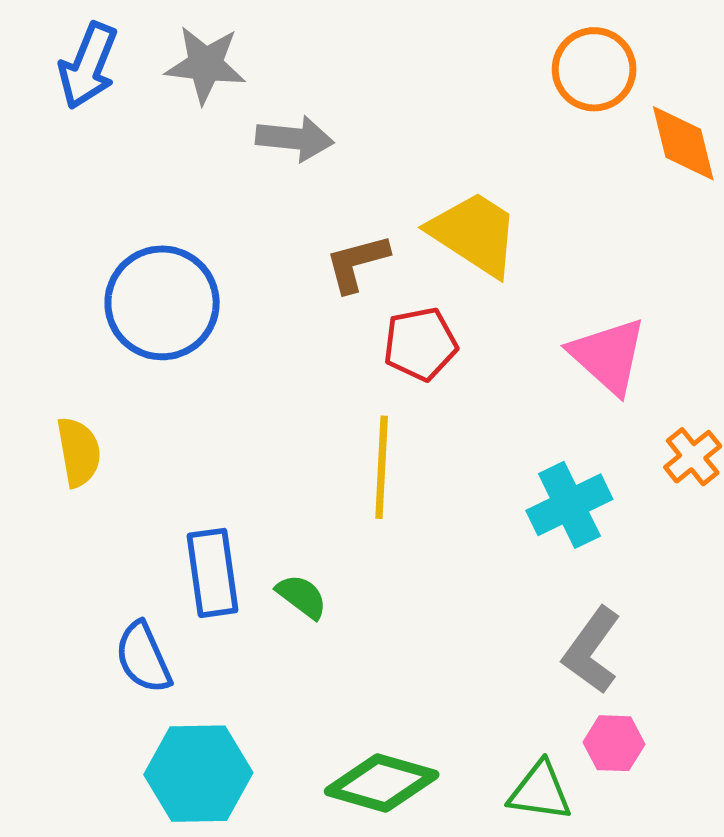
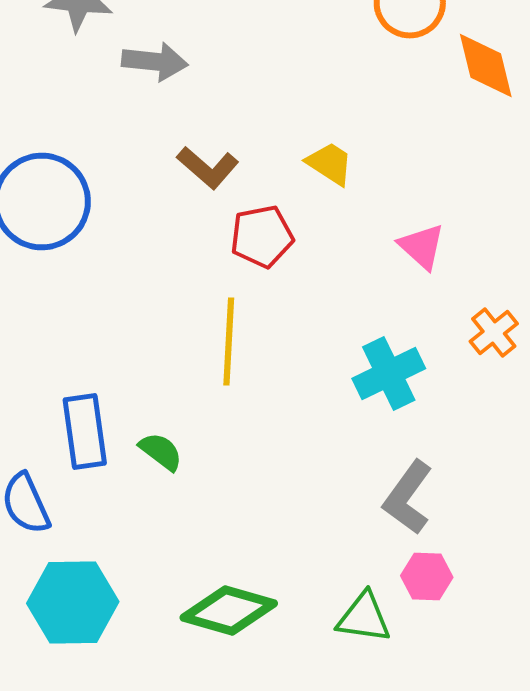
yellow trapezoid: (474, 234) -> (330, 164), moved, size x0.6
brown L-shape: (357, 263) -> (208, 168), turned -124
pink triangle: (608, 356) -> (422, 246), size x0.7

